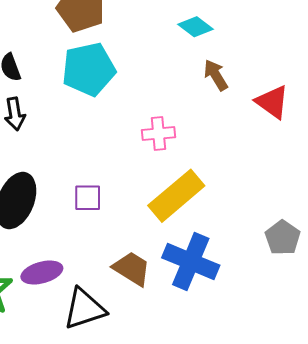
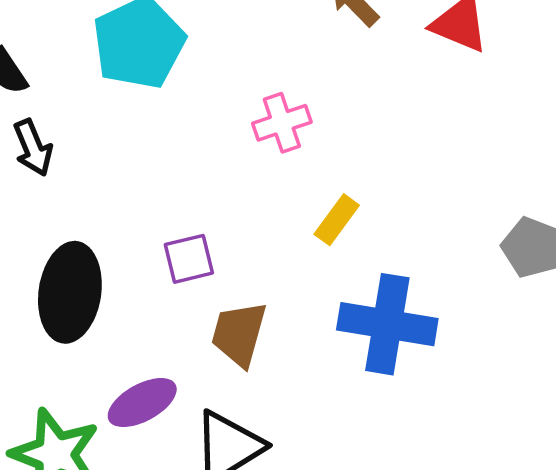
yellow rectangle: (176, 196) -> (337, 220), size x0.5
brown trapezoid: (132, 269) -> (239, 334), moved, turned -93

